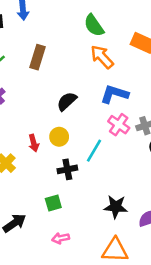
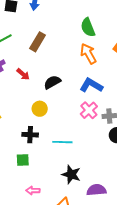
red arrow: (34, 143) -> (23, 74), moved, turned -48
cyan line: (94, 151) -> (62, 142), moved, turned 48
black cross: (67, 169) -> (30, 135), moved
pink arrow: (61, 238) -> (33, 191), moved

